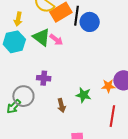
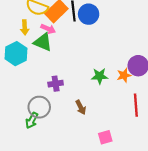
yellow arrow: (18, 19) -> (25, 27), moved
pink arrow: (56, 40) -> (48, 29), moved
green star: (83, 95) -> (100, 76), moved

